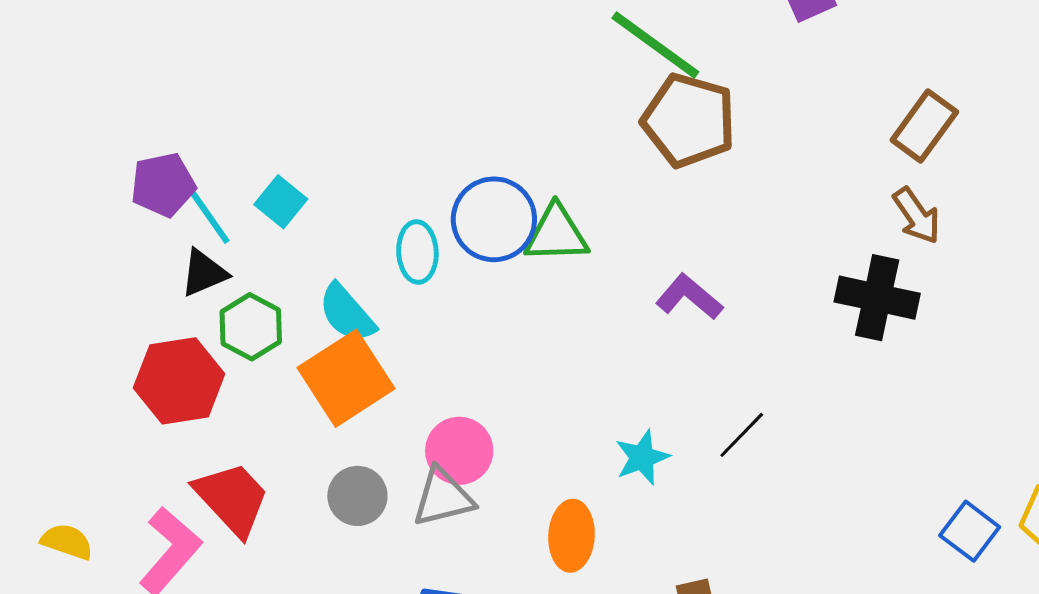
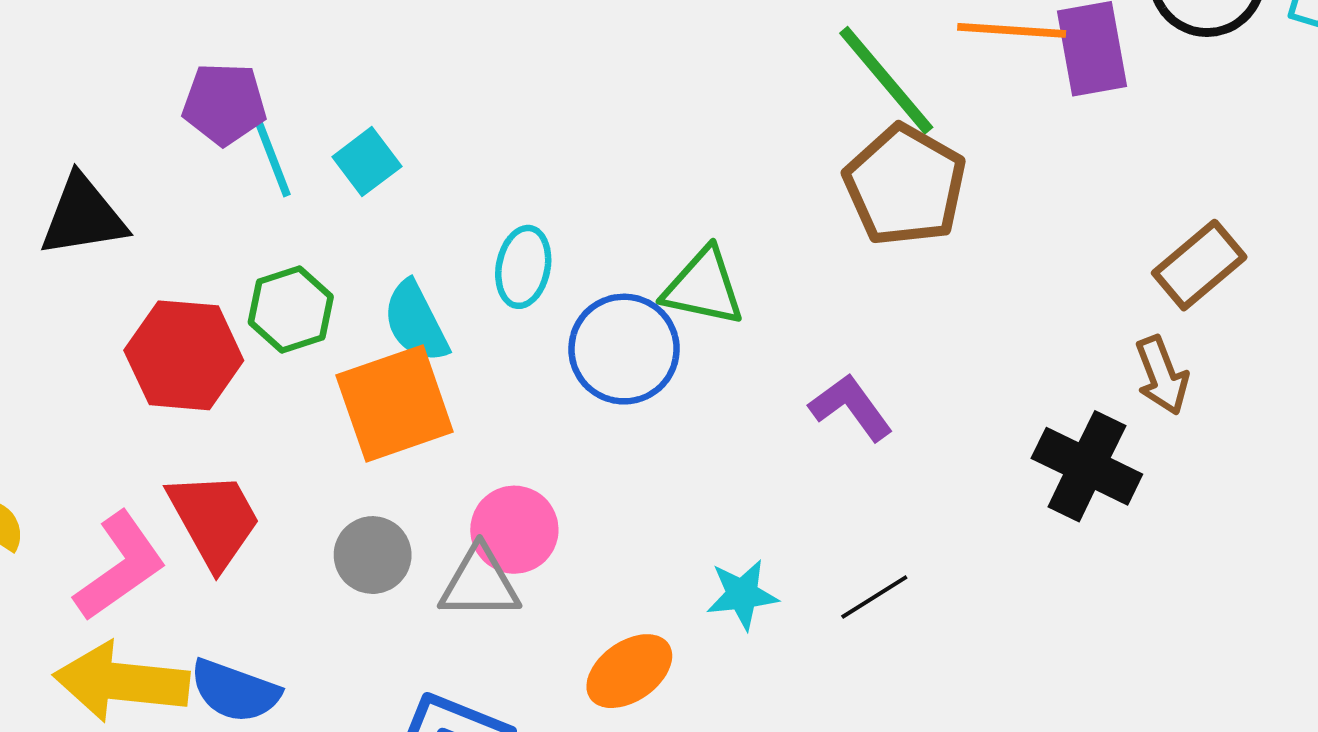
blue circle: (494, 219) -> (624, 349), moved
black triangle: (204, 273) -> (83, 216), moved, size x1.4
orange ellipse: (571, 536) -> (629, 671), turned 38

